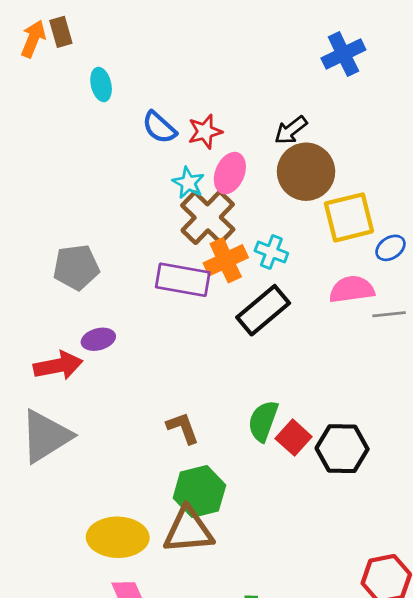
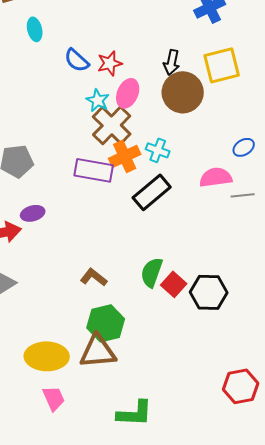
black arrow: (291, 130) -> (172, 62), turned -40
yellow square: (349, 217) -> (222, 65), moved
brown L-shape: (183, 428) -> (94, 277), turned -32

